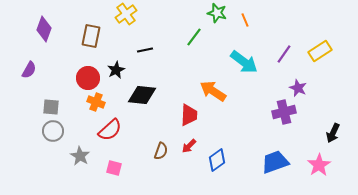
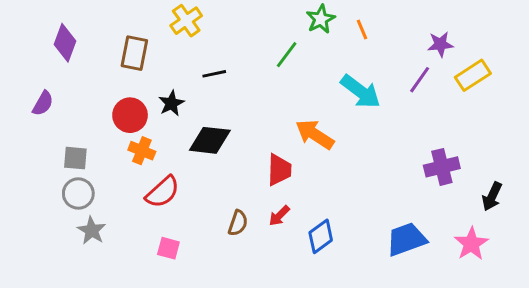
green star: (217, 13) -> (321, 19), turned 30
purple star: (298, 88) -> (440, 44), moved, turned -30
purple cross: (284, 112) -> (442, 167), moved
gray star: (80, 156) -> (92, 230), moved

